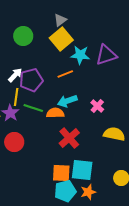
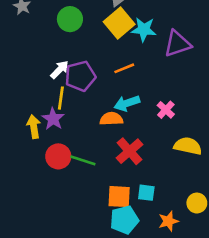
cyan star: (80, 55) -> (144, 29), moved
green line: (33, 108) -> (83, 160), moved
cyan square: (82, 170) -> (146, 193), size x0.6
orange star: (88, 192) -> (168, 221), moved

